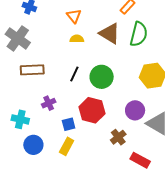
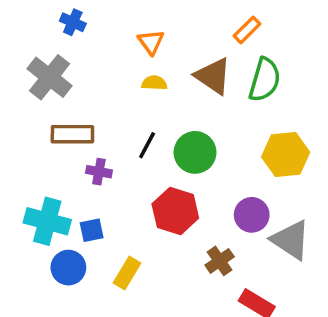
purple cross: (49, 103) -> (99, 172), moved, turned 32
cyan cross: (20, 119) -> (47, 221), size x1.4
blue square: (69, 124) -> (92, 230), moved

